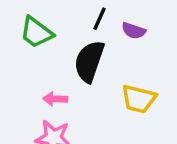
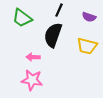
purple semicircle: (134, 31) -> (89, 17), moved
yellow trapezoid: (139, 99) -> (87, 46), moved

